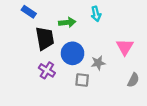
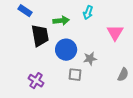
cyan arrow: (96, 14) -> (88, 13), turned 32
pink triangle: (125, 47) -> (115, 33), moved
purple cross: (47, 70) -> (36, 81), moved

